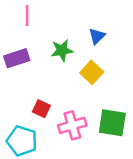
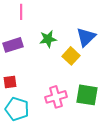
blue triangle: (97, 36) -> (86, 37), moved, size x1.5
red square: (41, 109) -> (10, 82), moved, turned -32

